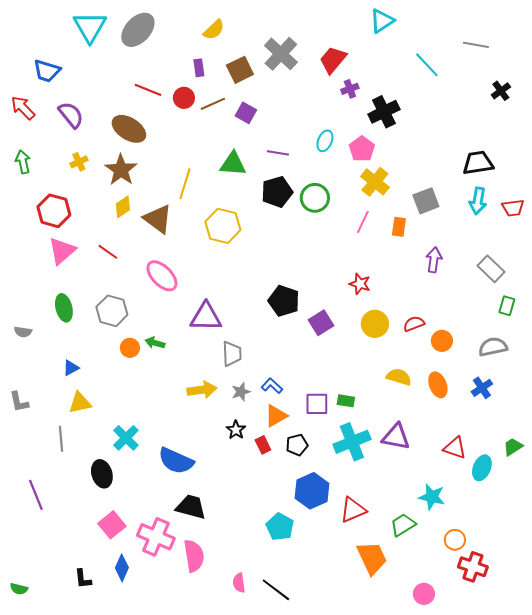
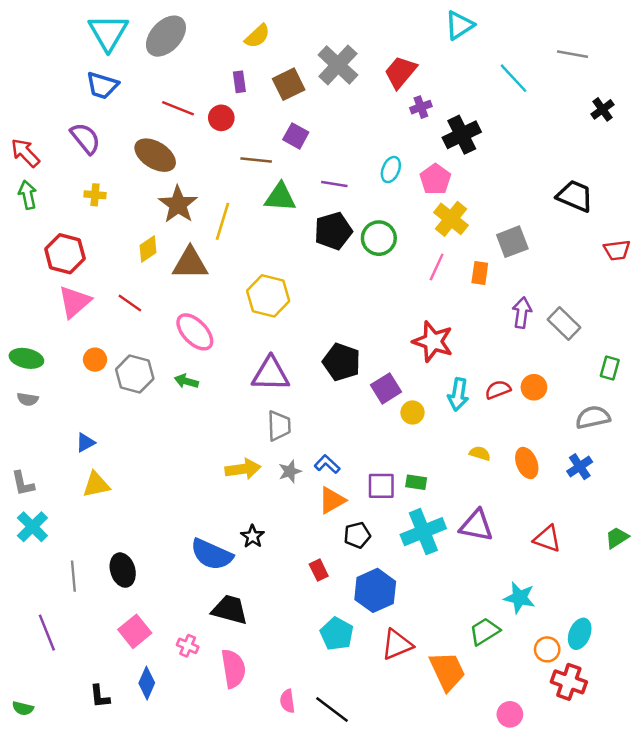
blue trapezoid: (47, 71) -> (102, 85), moved
brown line: (213, 104) -> (256, 160), moved, turned 30
red arrow: (23, 108) -> (25, 153), moved
yellow cross: (79, 162) -> (95, 195), turned 30
black trapezoid: (478, 163) -> (575, 196), turned 32
brown star: (121, 170) -> (178, 204), moved
cyan arrow: (478, 201) -> (458, 394), moved
brown triangle: (158, 219) -> (190, 263), turned -36
yellow hexagon: (223, 226) -> (268, 296), moved
gray rectangle: (491, 269) -> (564, 323), moved
red star: (360, 284) -> (433, 342), size x1.6
green ellipse: (64, 308) -> (26, 358), moved, turned -64
purple triangle: (206, 317) -> (271, 374), moved
yellow circle: (375, 324) -> (412, 412), moved, size x0.7
orange circle: (442, 341) -> (534, 387), moved
green arrow: (155, 343) -> (186, 381), moved
orange circle: (130, 348) -> (95, 360), moved
yellow semicircle: (399, 377) -> (480, 453), size x0.7
black star: (236, 430) -> (253, 536), moved
cyan cross: (126, 438) -> (32, 527), moved
gray line: (61, 439) -> (73, 576), moved
red rectangle: (263, 445) -> (319, 570), moved
cyan ellipse: (482, 468) -> (580, 634), moved
purple line: (36, 495) -> (47, 633), moved
red triangle: (353, 510) -> (397, 645), moved
pink cross: (156, 537) -> (188, 646), size x0.5

